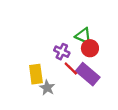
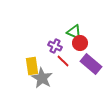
purple rectangle: (88, 74) -> (91, 64), moved
gray star: (47, 88) -> (42, 78), size x1.5

